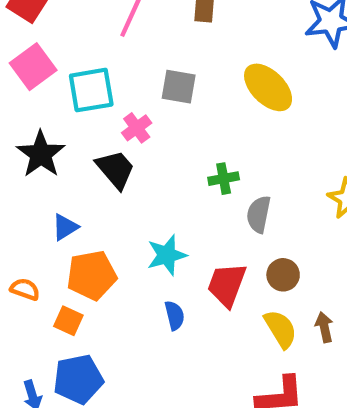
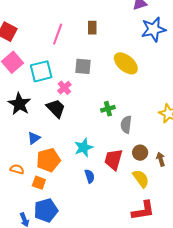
brown arrow: (324, 327) -> (161, 159), moved

